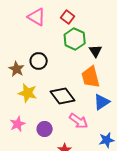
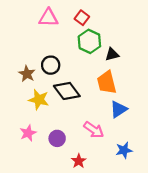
pink triangle: (37, 17) -> (48, 18), turned -30
black triangle: (96, 51) -> (112, 54), turned 48
black diamond: (63, 96) -> (67, 91), moved

